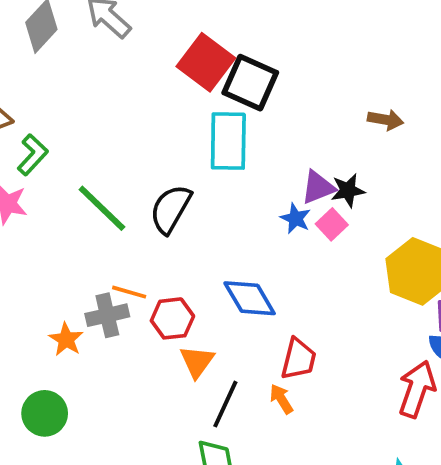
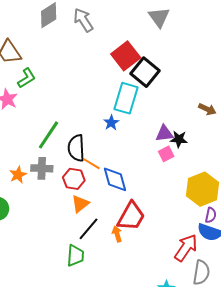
green line: (102, 208) -> (49, 135), moved, turned 64
black semicircle: (171, 209) -> (76, 148), moved, turned -48
blue star: (296, 218) -> (111, 123), moved
orange line: (129, 292) -> (92, 164), moved
red trapezoid: (298, 359) -> (131, 216), size x1.4

